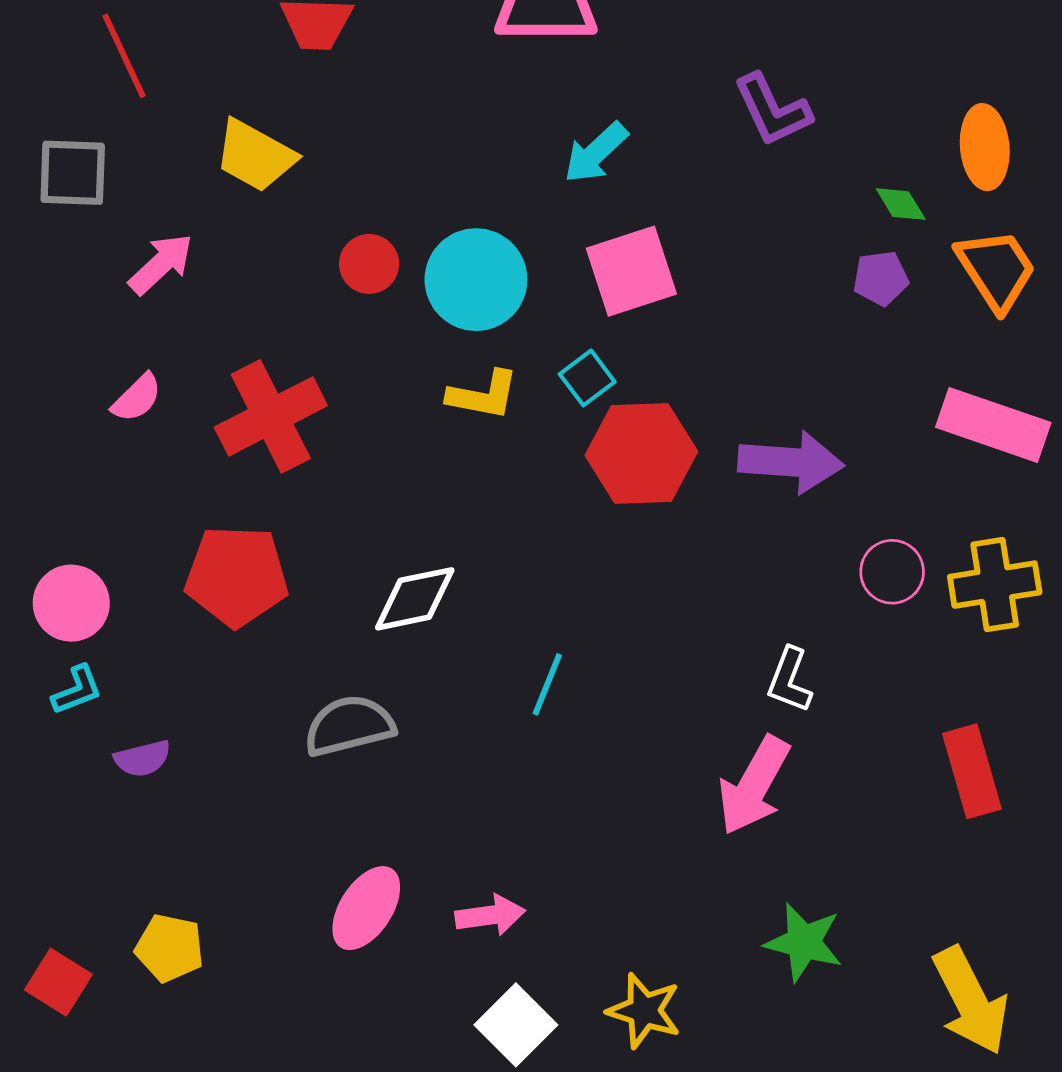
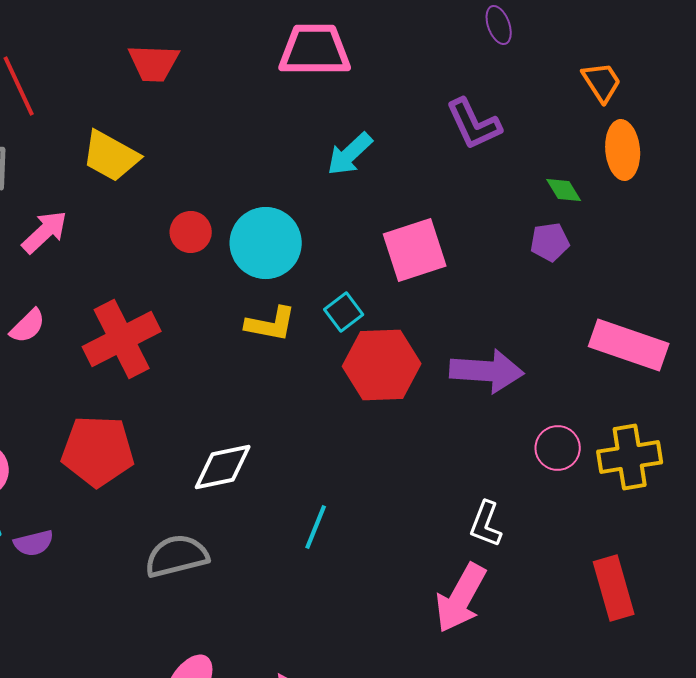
orange trapezoid: (996, 270) -> (602, 82), moved, size x0.7
pink square: (631, 271) -> (415, 250), moved
purple semicircle: (143, 758) -> (34, 543), moved

